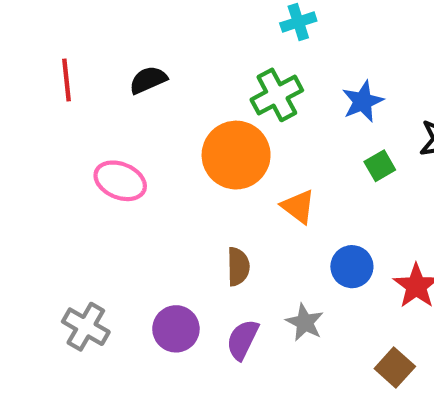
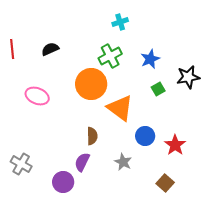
orange triangle: (298, 207) -> (120, 108), size x1.6
purple circle: (176, 329) -> (63, 182), moved
purple semicircle: (242, 340) -> (82, 162), moved

